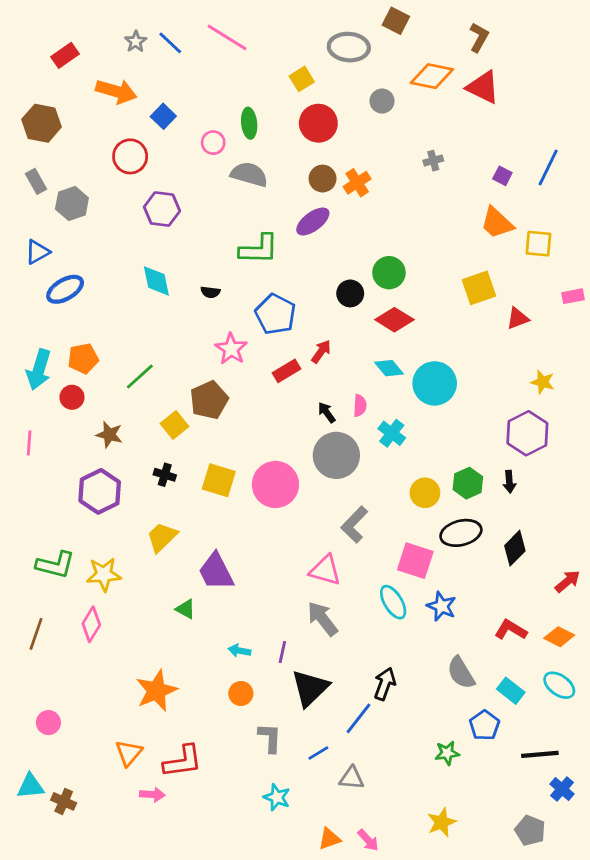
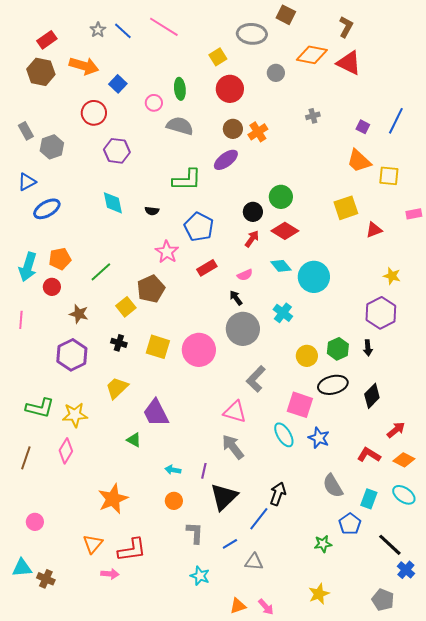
brown hexagon: (42, 123) -> (41, 72), moved
red arrow: (321, 352) -> (252, 239), moved
pink semicircle: (360, 406) -> (245, 275), moved, turned 63
red arrow: (568, 581) -> (396, 430), moved
cyan rectangle: (511, 691) -> (369, 499), turned 72
black line: (540, 754) -> (390, 545), turned 48

